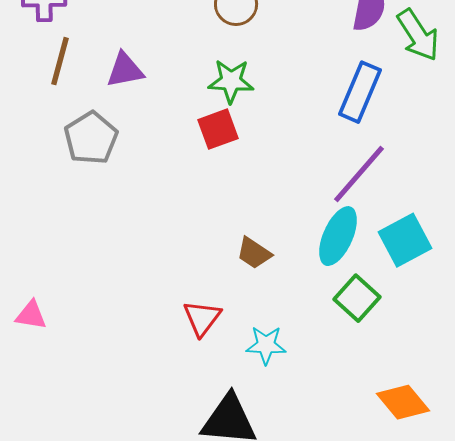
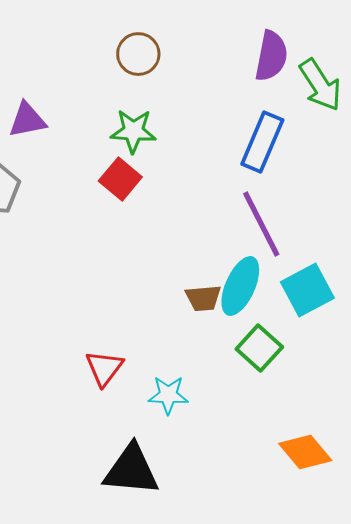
red square: (218, 129) -> (120, 179), turned -30
purple line: (359, 174) -> (261, 224), turned -68
brown trapezoid: (254, 253) -> (203, 298), moved, turned -39

